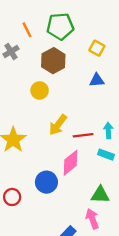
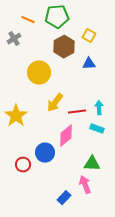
orange line: (27, 30) -> (28, 20), turned -40
brown hexagon: (53, 61) -> (64, 47), moved
yellow circle: (40, 90) -> (39, 73), size x1.5
red circle: (12, 197) -> (23, 165), moved

